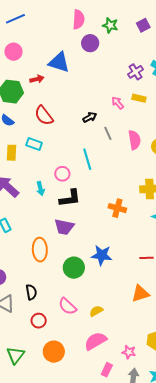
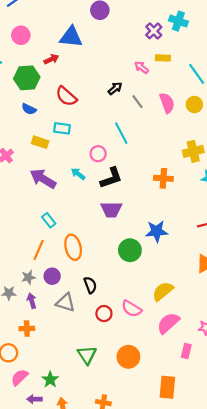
yellow rectangle: (12, 153) -> (40, 142), turned -63
cyan arrow: (40, 188) -> (78, 174), turned 152
orange ellipse: (40, 250) -> (73, 247), moved
pink semicircle: (68, 306) -> (132, 309), moved
yellow semicircle: (96, 311) -> (163, 291), size x1.5
orange circle: (54, 352) -> (128, 357), moved

